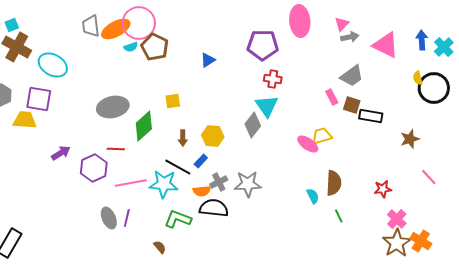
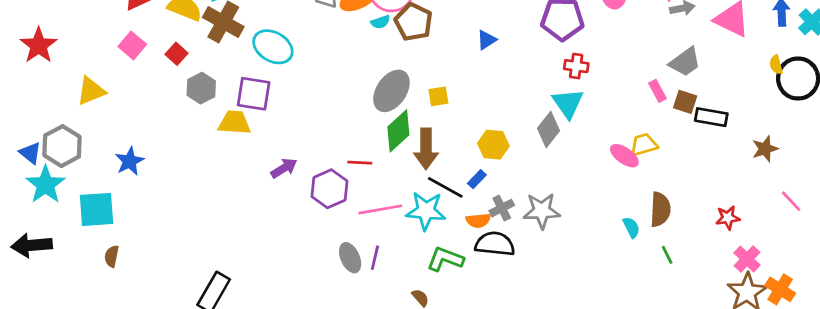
gray ellipse: (113, 107) -> (391, 91), moved, turned -44
brown arrow: (183, 138) -> (426, 149), moved, size x1.8

